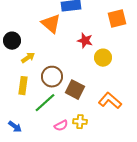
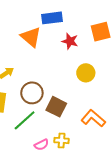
red star: (85, 41) -> (70, 41), moved

